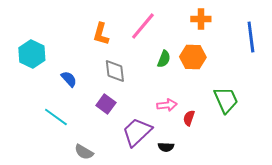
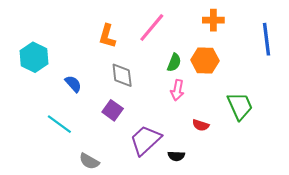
pink arrow: (167, 105) -> (177, 90), moved, turned 108
red semicircle: (189, 118) -> (201, 125), turned -91

